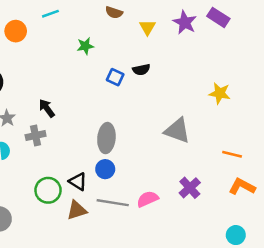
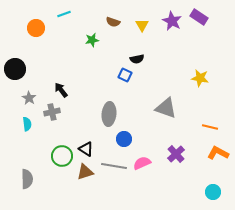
brown semicircle: (114, 12) -> (113, 22), moved
blue square: (115, 77) -> (125, 75), moved
blue circle: (105, 169) -> (124, 139), moved

